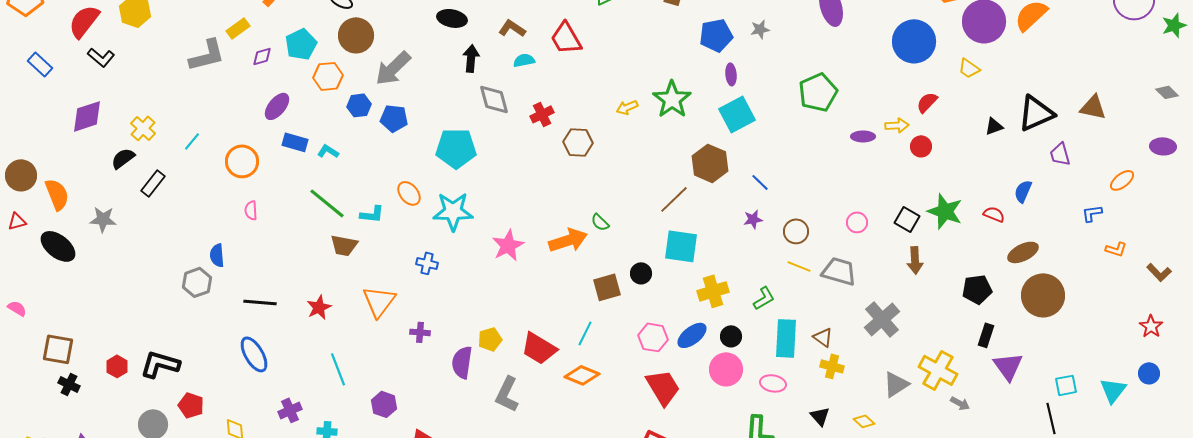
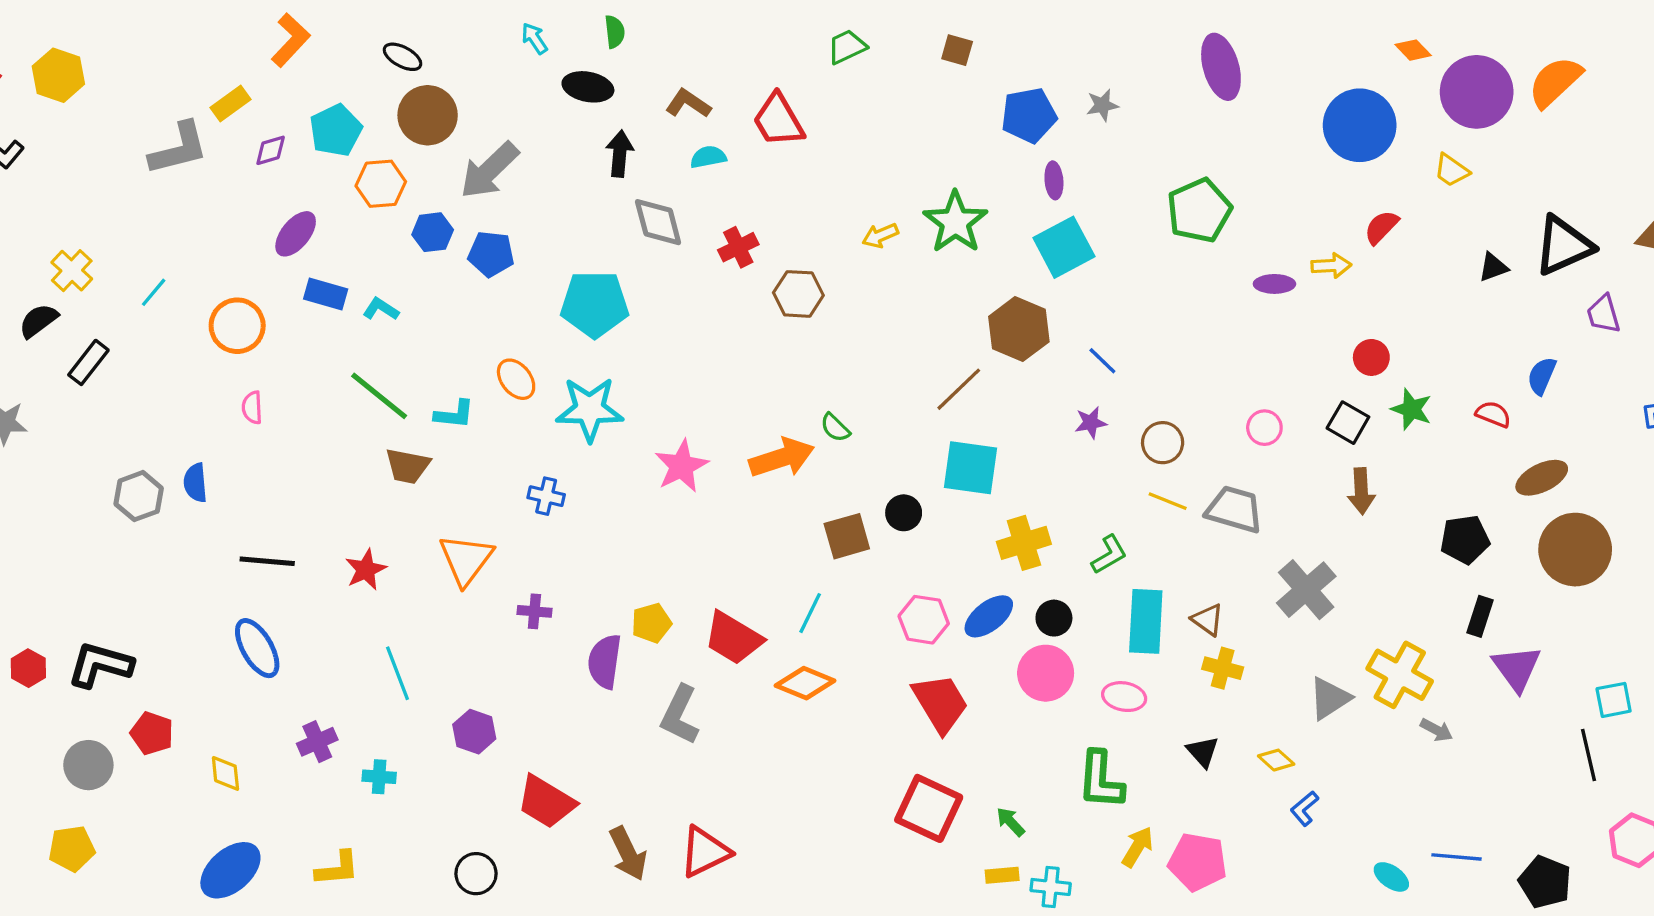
red circle: (921, 146) -> (1371, 357), moved
green star: (945, 211) -> (1411, 409), size x0.7
gray hexagon: (197, 282) -> (139, 496), moved

